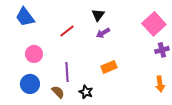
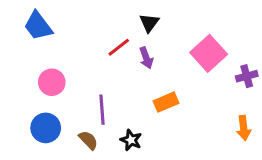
pink square: (154, 24) -> (209, 53), moved
red line: (67, 31) -> (119, 47), moved
purple arrow: (103, 33) -> (146, 58), moved, turned -80

